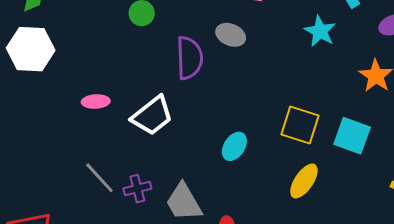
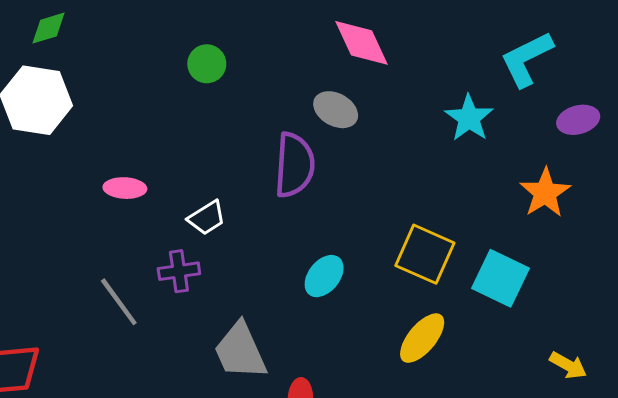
purple semicircle: (189, 58) -> (294, 165), moved
white trapezoid: (152, 116) -> (207, 218), size x0.6
purple cross: (137, 189) -> (179, 271), moved

